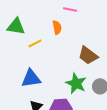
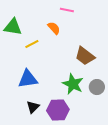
orange semicircle: (57, 27) -> (54, 28), turned -32

